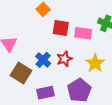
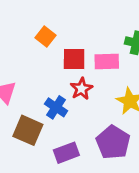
red star: (64, 59) -> (81, 89), moved

